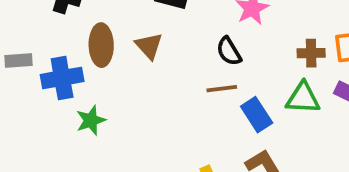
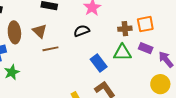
black semicircle: (229, 51) -> (82, 31), turned 105
brown line: (222, 89) -> (50, 49), moved

